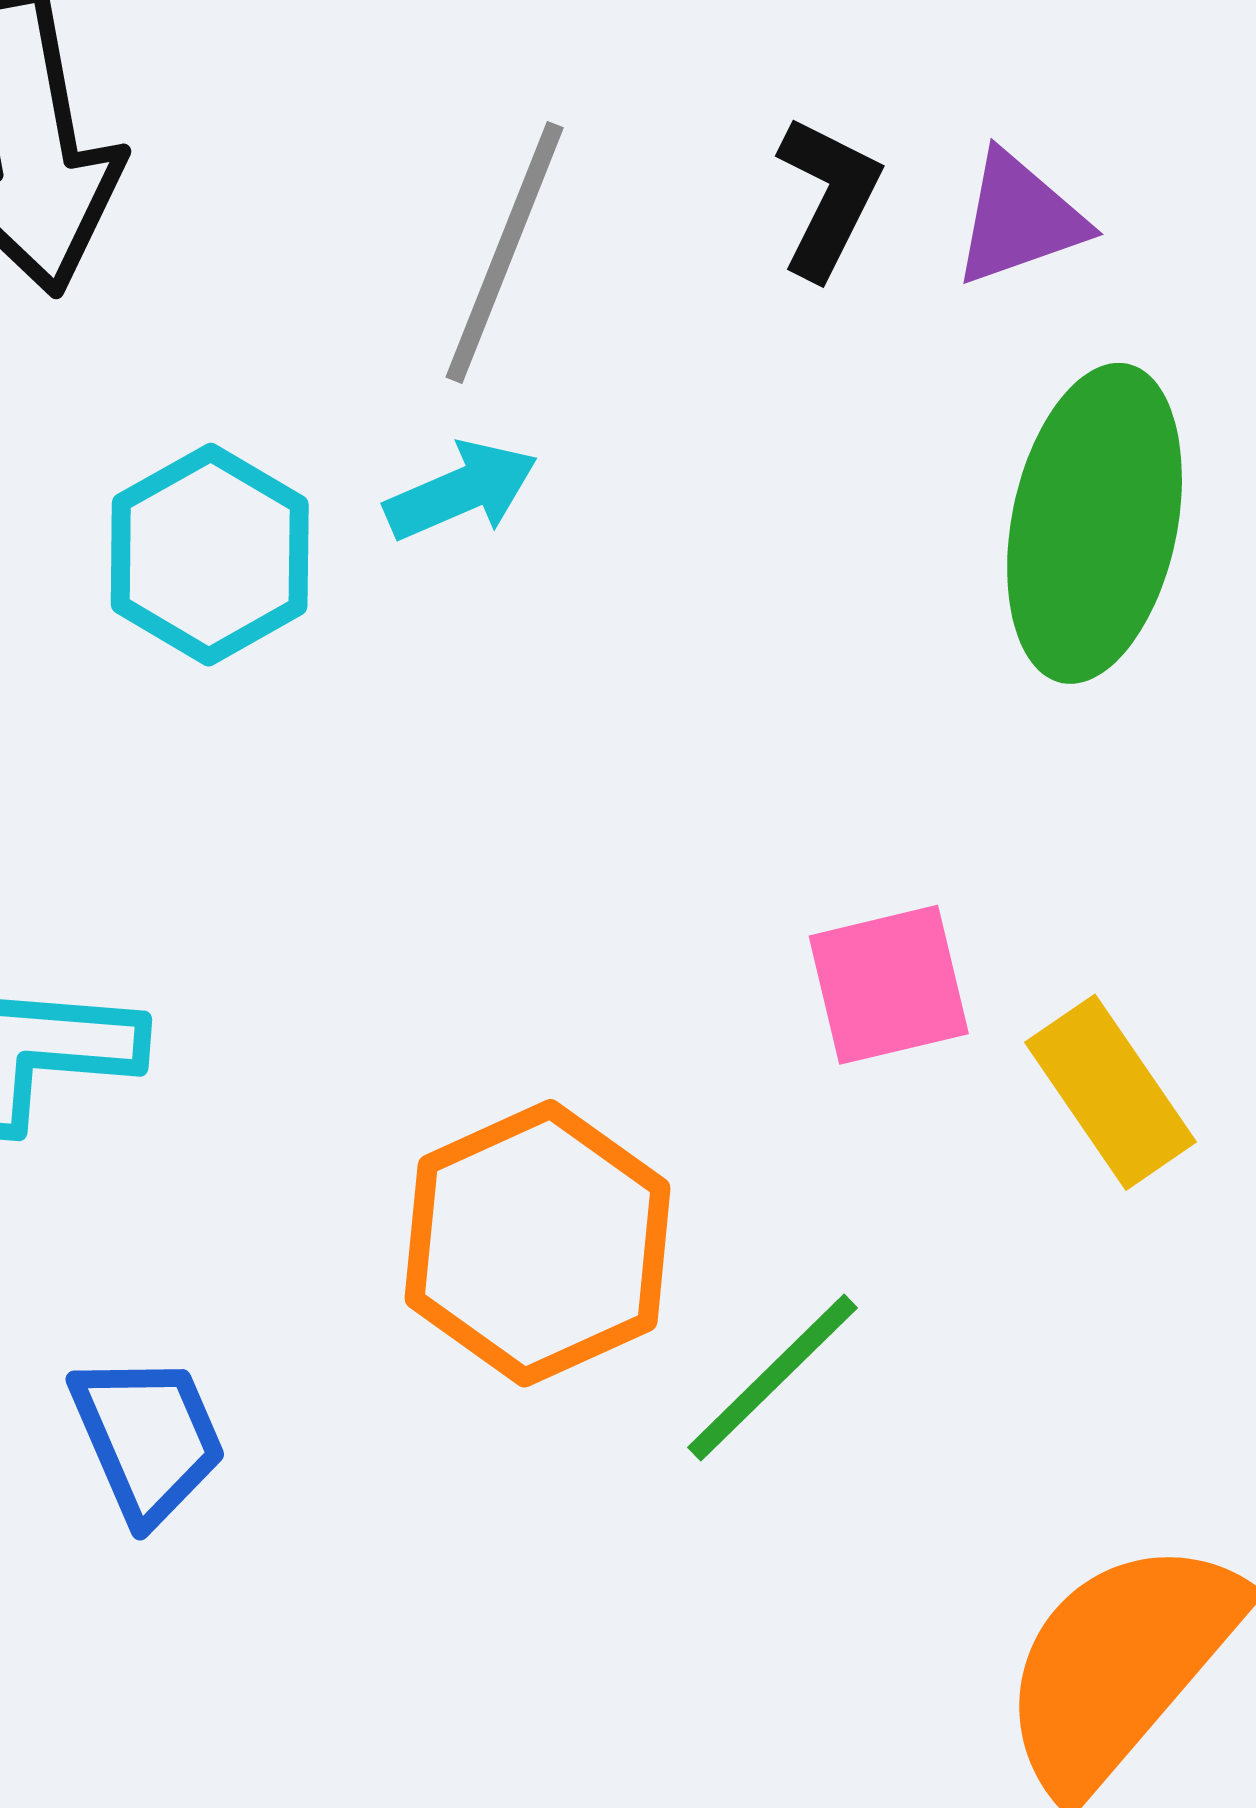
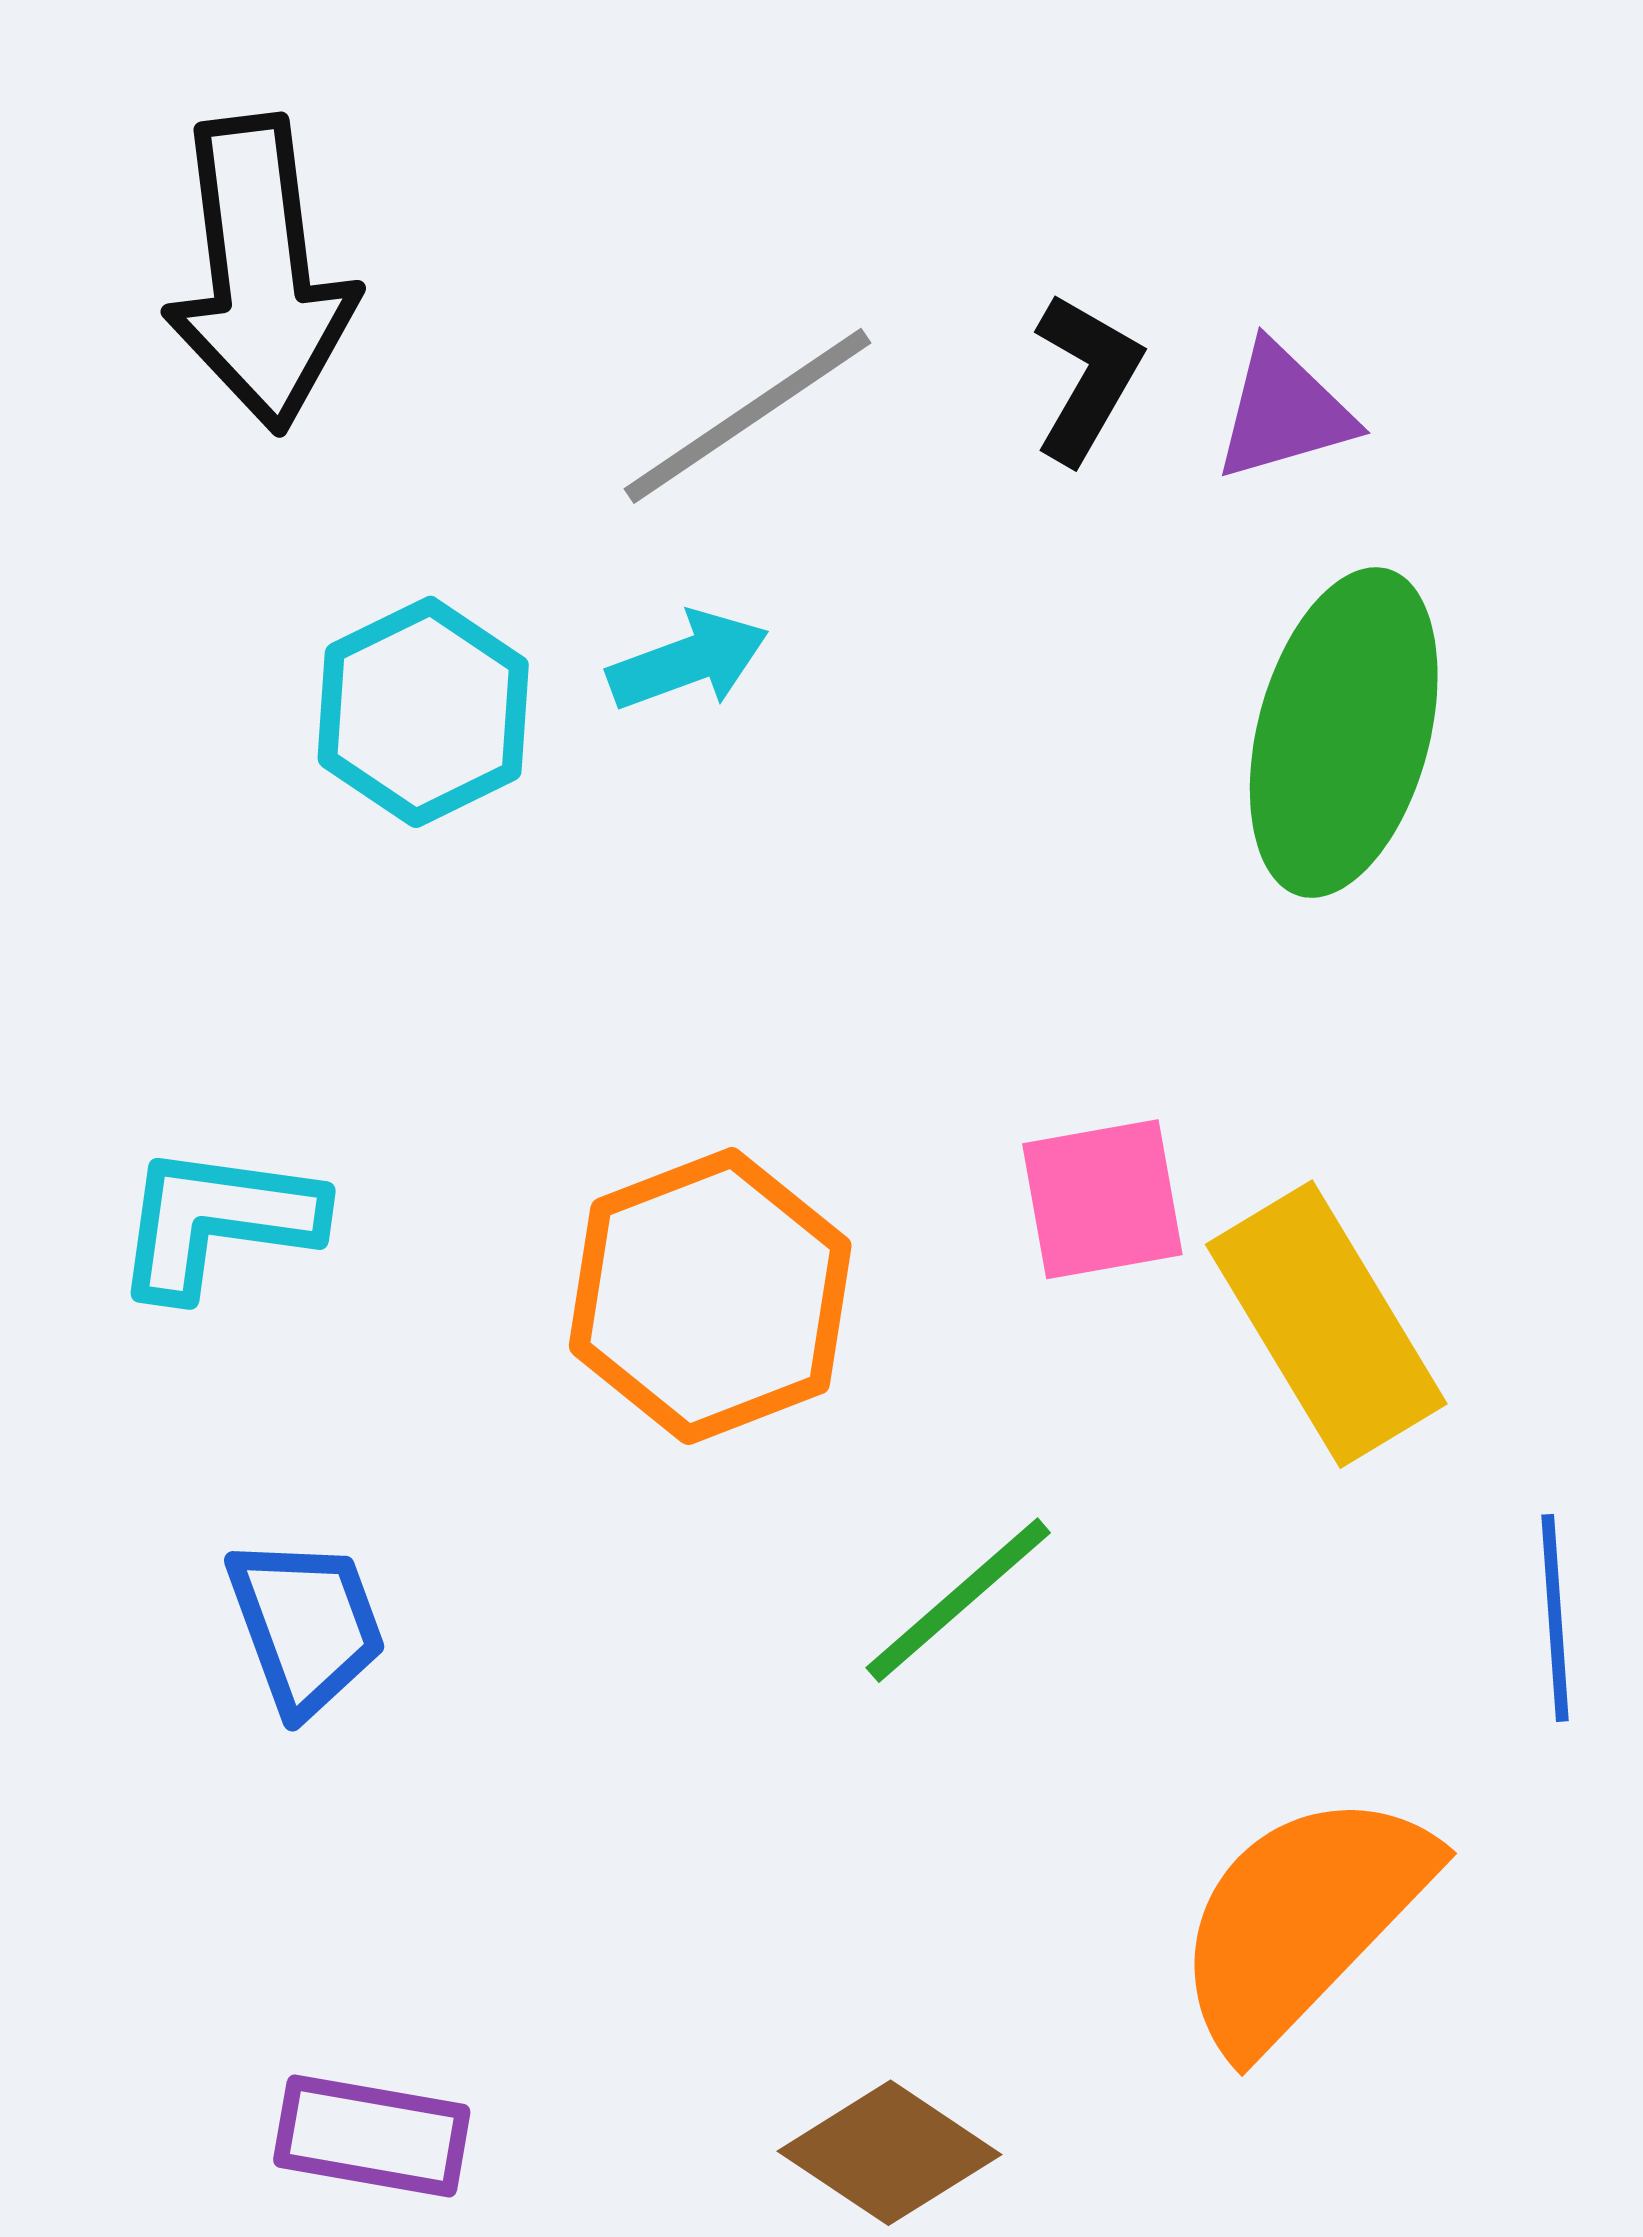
gray line: (505, 252) -> (747, 416), turned 31
yellow rectangle: (1110, 1092) -> (1326, 1324), size x1.4
orange hexagon: (538, 1243) -> (710, 1296), moved

